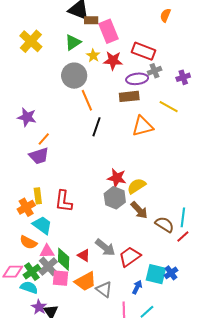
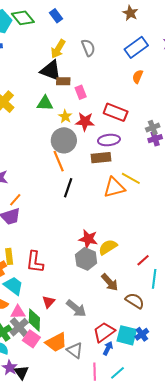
pink rectangle: (109, 31) -> (81, 92), size x0.6
green triangle: (73, 42) -> (45, 103), turned 36
gray cross: (155, 71) -> (153, 128), moved
gray circle: (74, 76) -> (64, 140), moved
yellow line: (169, 107) -> (131, 178), moved
brown arrow: (139, 210) -> (110, 282), moved
brown semicircle: (164, 224) -> (135, 301), moved
red line: (183, 236) -> (143, 260), moved
red triangle: (84, 255) -> (49, 302), moved, turned 40
red trapezoid: (130, 257) -> (104, 332), moved
pink square: (61, 278) -> (31, 339), turned 30

